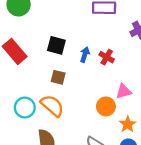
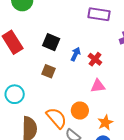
pink triangle: (124, 91) -> (98, 86), moved
orange semicircle: (52, 106) -> (56, 118), moved
orange circle: (106, 106) -> (80, 111), moved

